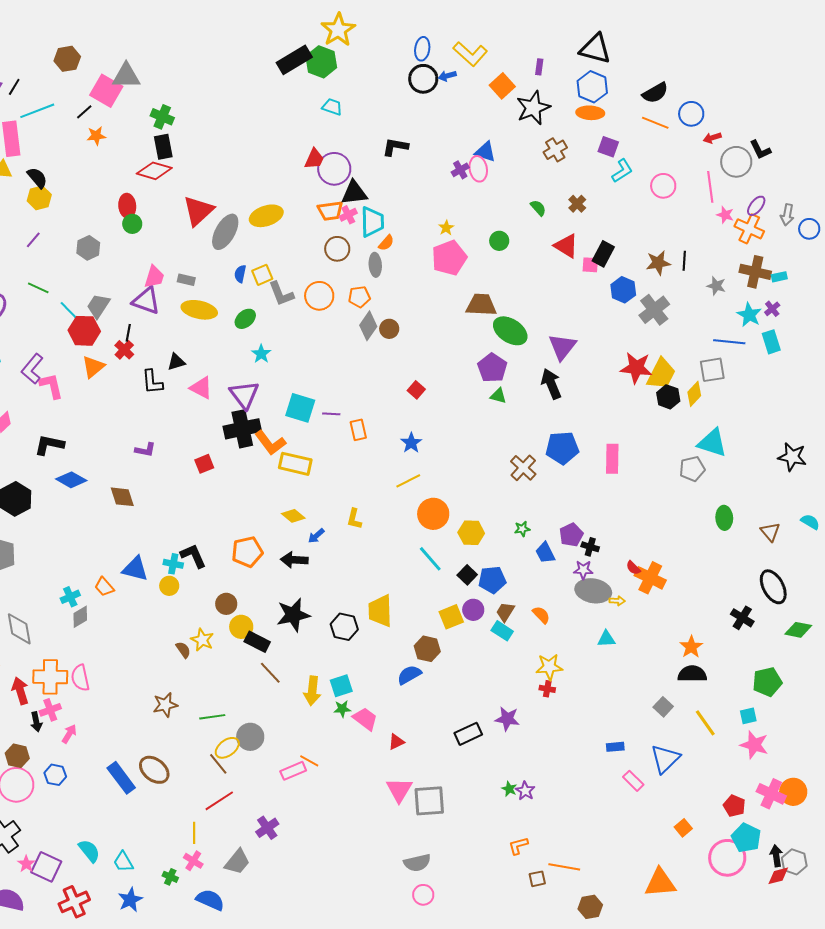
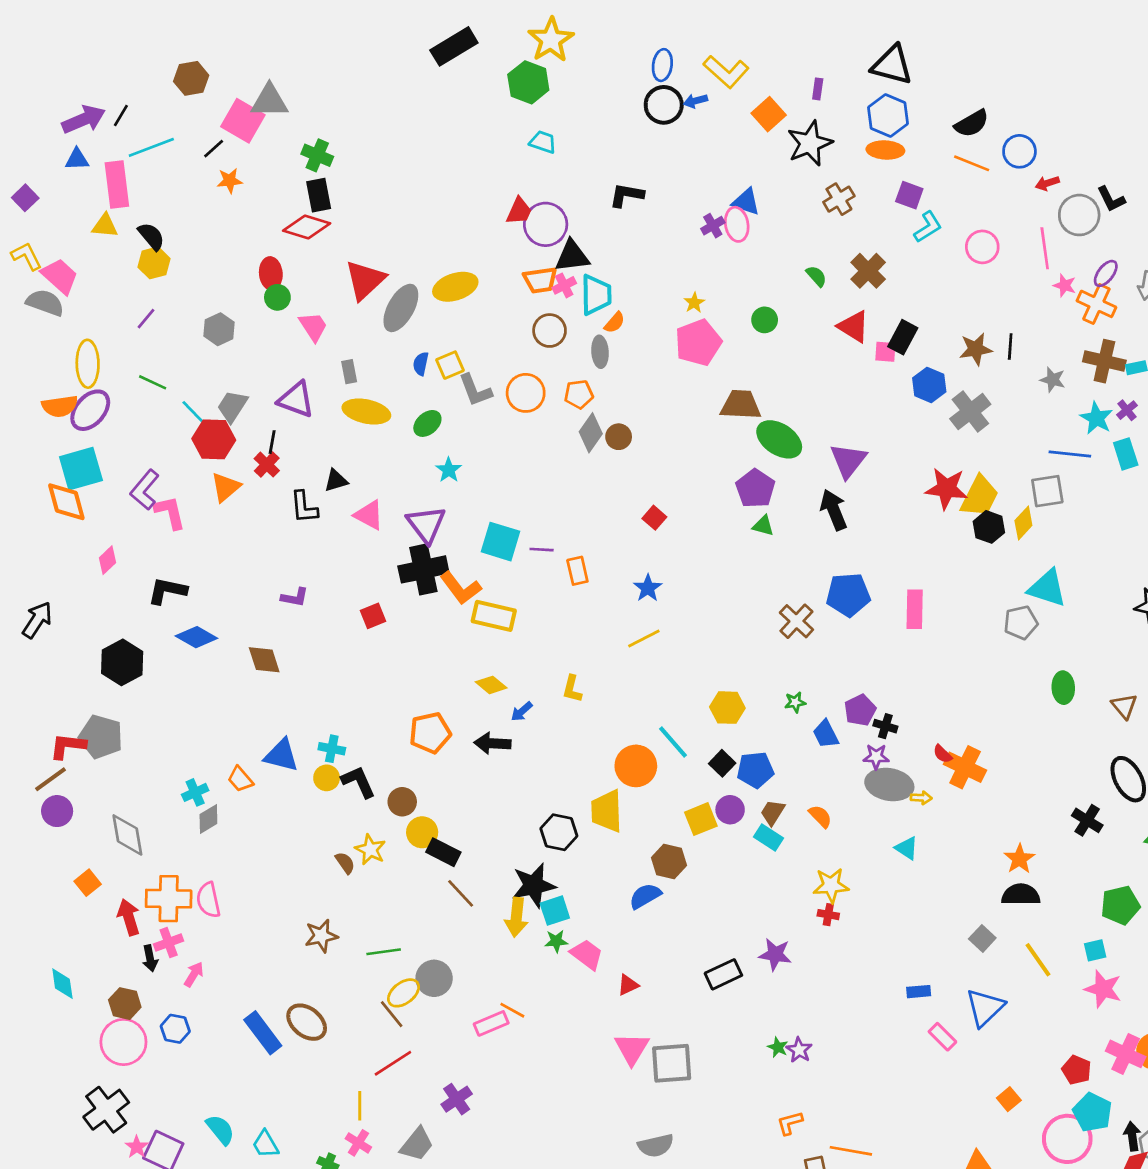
black rectangle: (294, 60) -> (454, 46), moved
brown cross: (577, 204) -> (868, 271), size x1.5
pink trapezoid: (154, 277) -> (313, 327), moved, turned -50
gray rectangle: (186, 280) -> (349, 372), turned 66
orange circle: (433, 514) -> (636, 766), moved
black L-shape: (193, 556) -> (358, 782), moved
black star: (293, 615) -> (534, 885), moved
cyan triangle: (606, 639) -> (907, 848), turned 36

